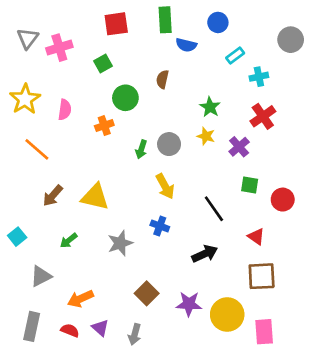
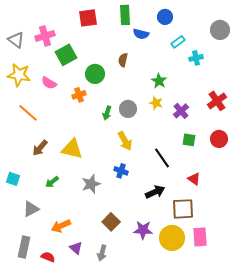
gray triangle: (28, 38) -> (16, 40), moved, turned -30
green square: (103, 63) -> (66, 55), moved, size x1.5
yellow star: (25, 99) -> (19, 75), turned -30
pink semicircle: (65, 110) -> (49, 83), turned 112
red cross: (263, 116) -> (217, 101), moved
red circle: (283, 200) -> (219, 139), moved
cyan square: (17, 237) -> (13, 179), turned -32
brown square: (262, 276) -> (183, 209), moved
red semicircle: (70, 330) -> (48, 257), moved
pink rectangle: (264, 332) -> (200, 237), moved

